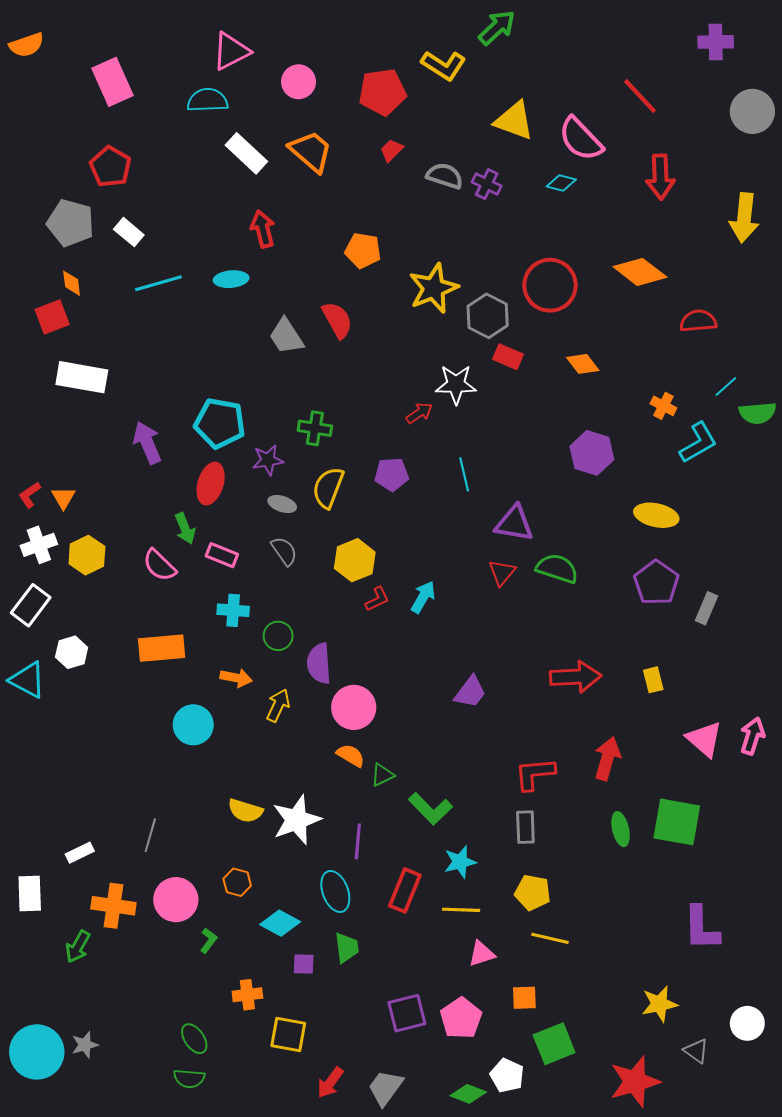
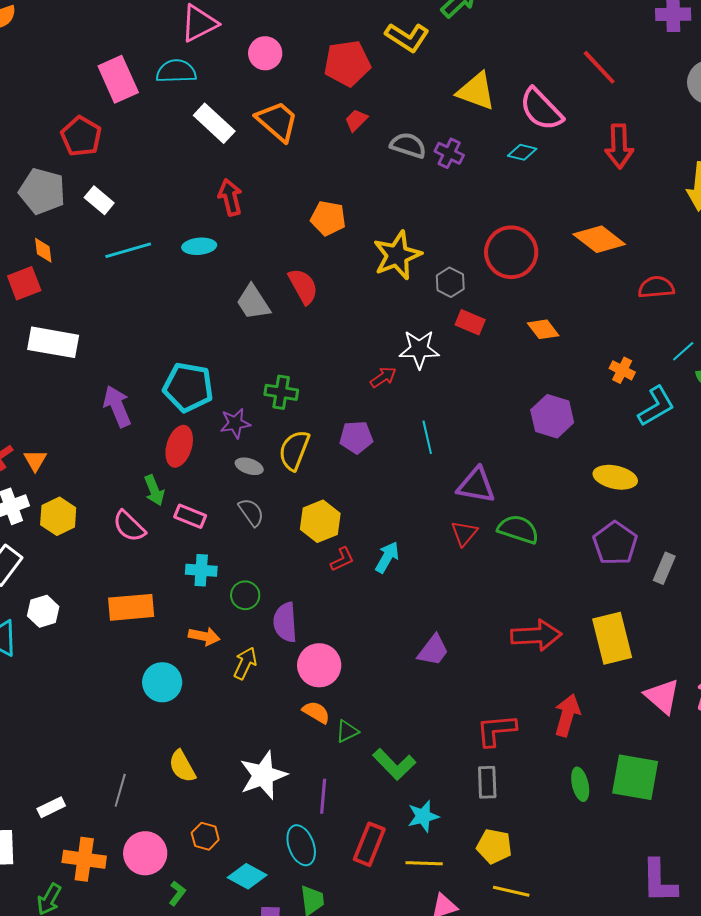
pink rectangle: (112, 82) -> (118, 79), moved
gray hexagon: (488, 316) -> (450, 282), size x0.7
yellow rectangle: (653, 680) -> (612, 638), size x2.0
yellow semicircle: (245, 811) -> (182, 766), moved, turned 44

